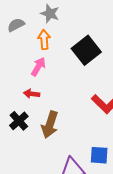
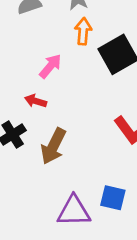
orange arrow: (44, 40) -> (83, 31), moved

